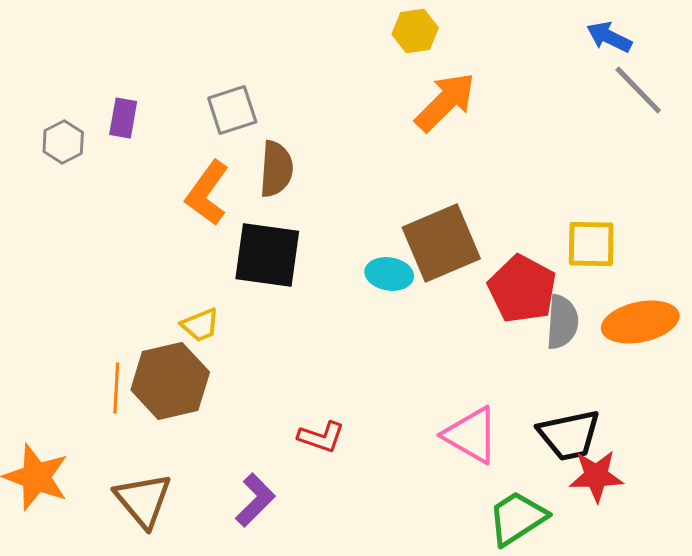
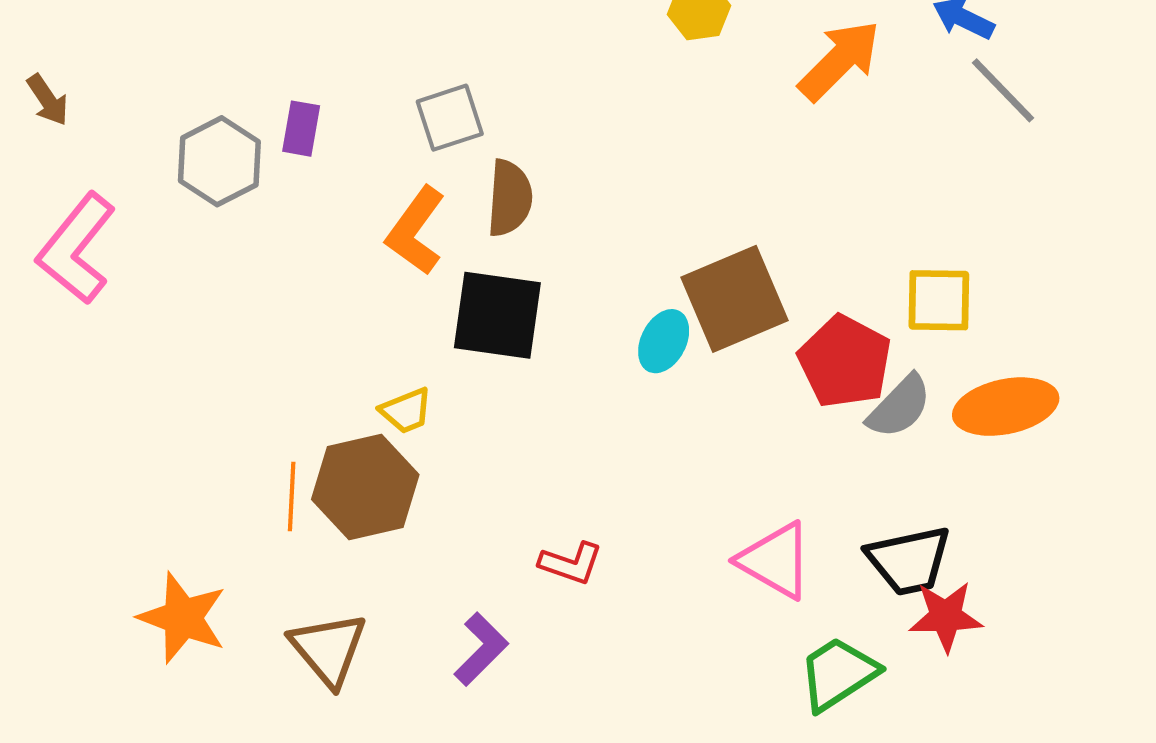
orange arrow: (445, 102) -> (839, 60), moved
gray hexagon: (63, 142) -> (219, 161), size x1.5
cyan ellipse: (389, 274) -> (664, 341), turned -72
gray semicircle: (562, 322) -> (899, 407), turned 40

